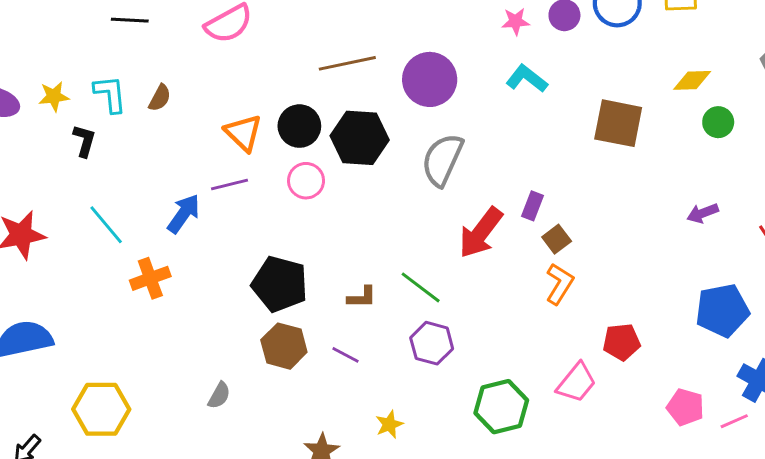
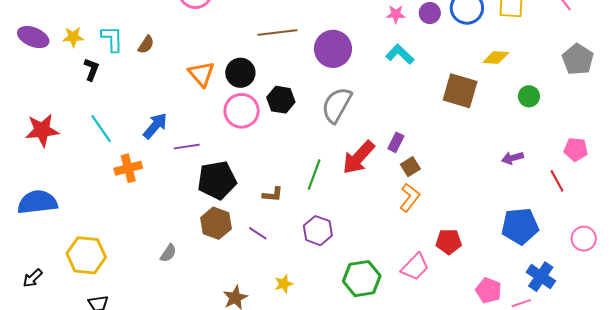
yellow diamond: (692, 80) -> (496, 58), moved
black hexagon: (360, 138) -> (281, 100), moved, size x0.7
pink circle: (306, 181) -> (242, 111), size x1.4
purple line: (229, 184) -> (187, 147), moved
black pentagon: (280, 284) -> (217, 180), turned -30
green line: (421, 287) -> (314, 174), moved, turned 68

